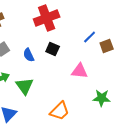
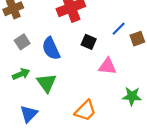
black square: (53, 49) -> (89, 42), moved
blue semicircle: (29, 55) -> (51, 49), size x1.5

